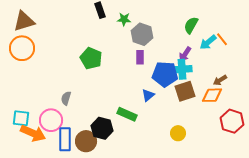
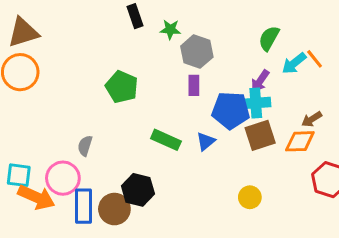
green rectangle: (127, 114) -> (166, 140), moved

